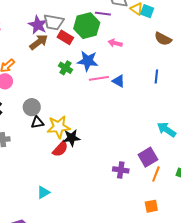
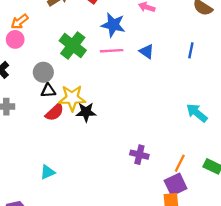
green cross: (66, 68) -> (73, 45), moved, size x1.6
pink line: (99, 78) -> (112, 51), moved
red semicircle: (60, 149) -> (55, 112), moved
purple square: (148, 157) -> (176, 184), moved

